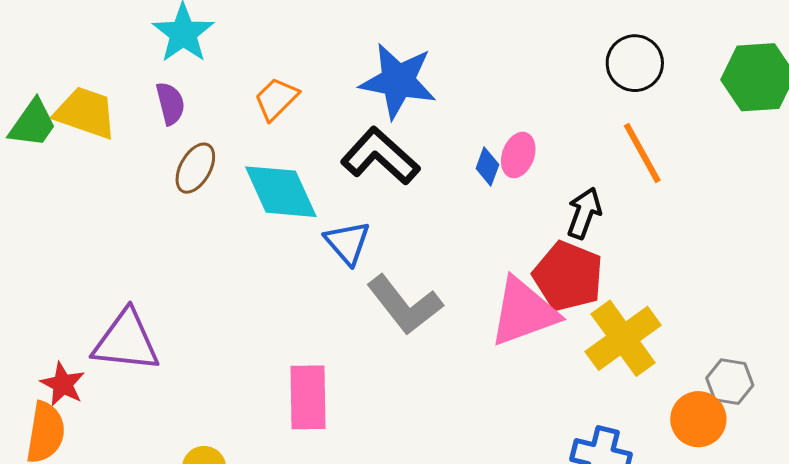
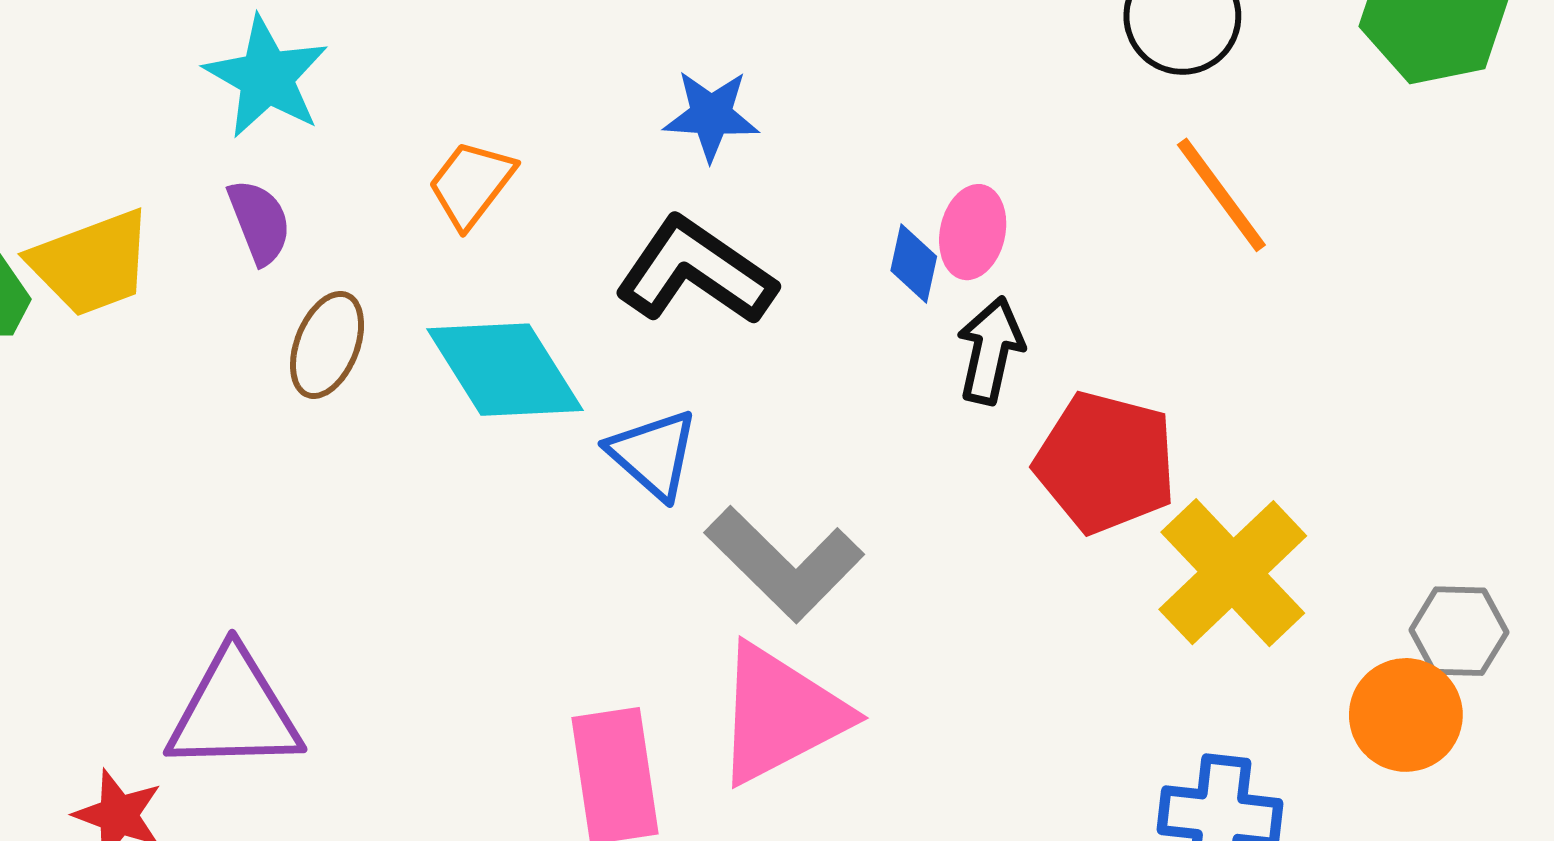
blue star: (398, 81) -> (711, 115), size x0.6
yellow trapezoid: (85, 113) -> (91, 263), turned 148
black arrow: (584, 213) -> (990, 350), moved
pink triangle: (524, 312) -> (780, 714), moved

